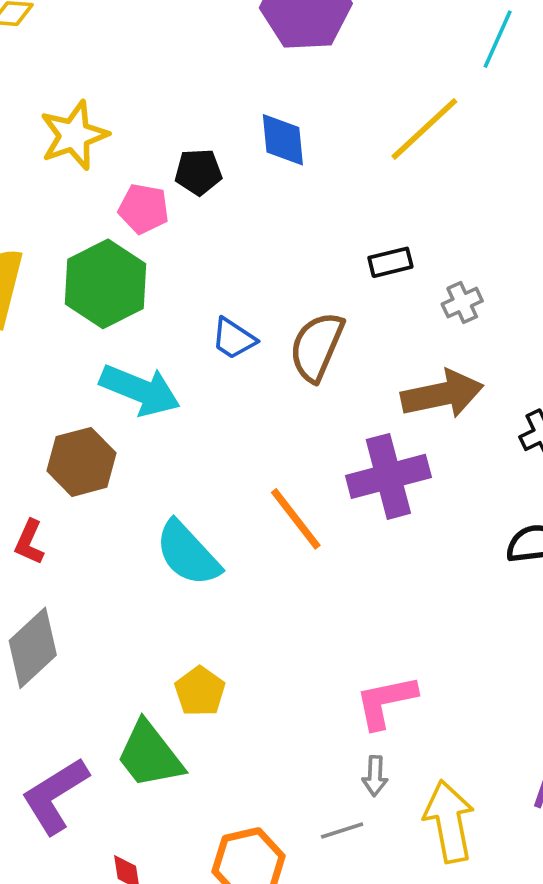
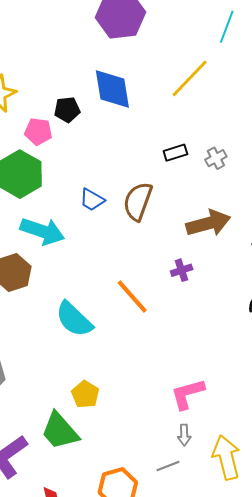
blue diamond: (283, 140) -> (112, 89), size x1.4
gray cross: (462, 303) -> (216, 158), moved
purple cross: (388, 476) -> (182, 270), size x0.5

